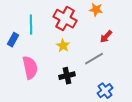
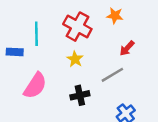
blue rectangle: (13, 40) -> (15, 52), turned 64
pink semicircle: (30, 68) -> (35, 86), turned 45

